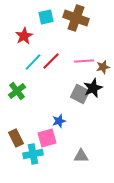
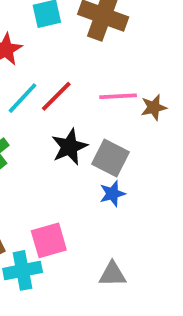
black star: (93, 88) -> (69, 147), moved
blue star: (59, 121) -> (112, 194), moved

